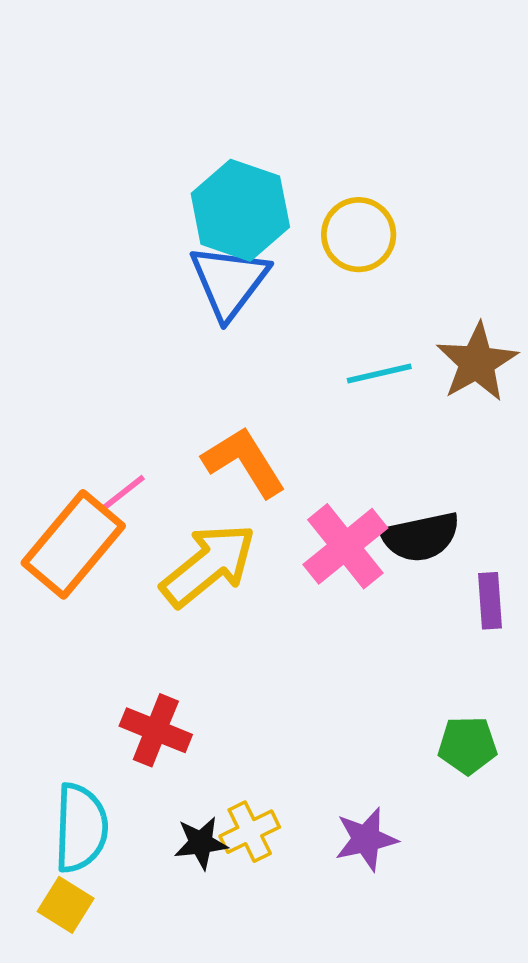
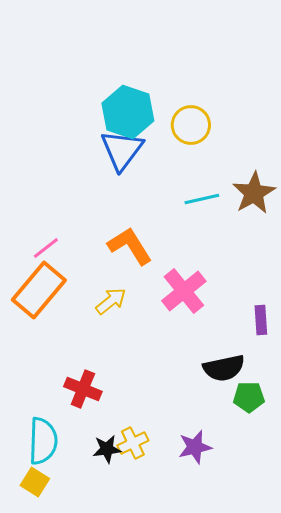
pink line: (122, 494) -> (46, 248), moved
black semicircle: (421, 537) -> (224, 368), moved
yellow arrow: (208, 565) -> (111, 301), size x0.6

